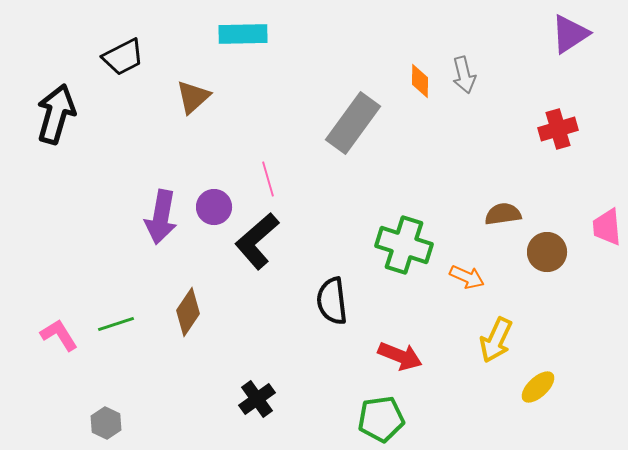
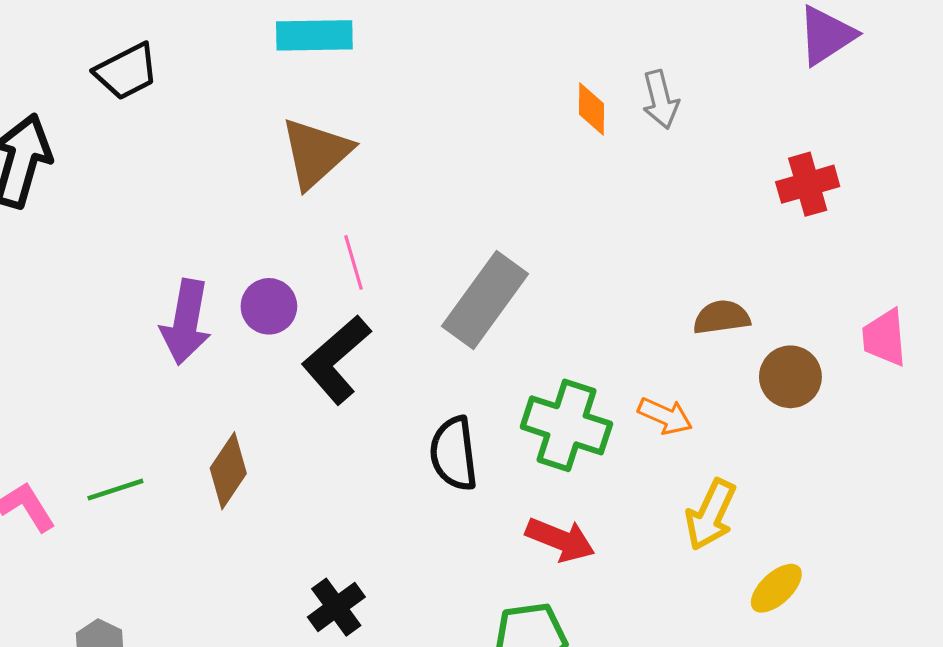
brown triangle: (193, 97) -> (316, 153), moved, size x1.4
gray rectangle: (353, 123) -> (485, 300), moved
green cross: (404, 245) -> (566, 425), moved

